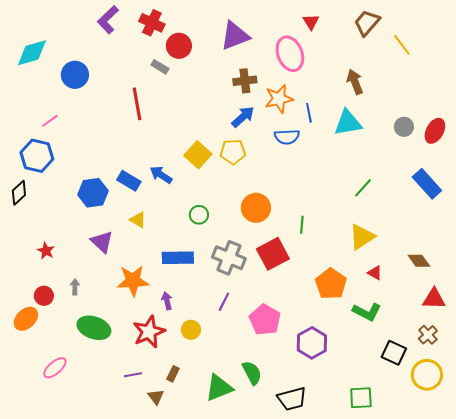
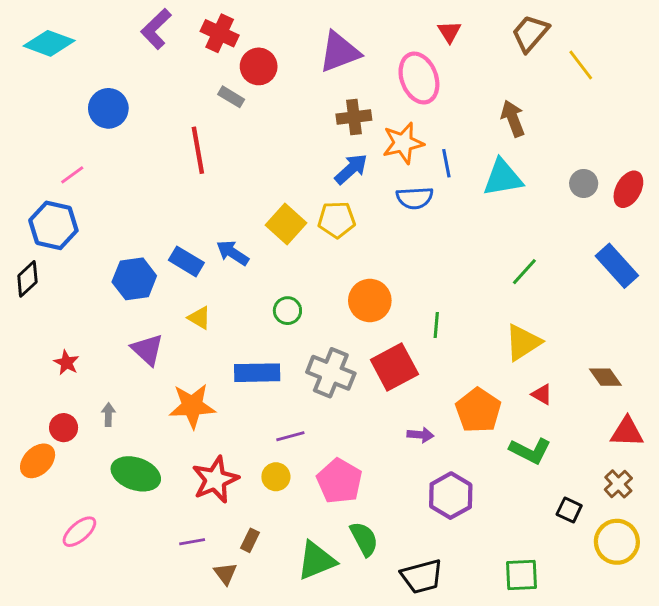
cyan diamond: (32, 53) -> (49, 43), moved, turned 36
purple arrow: (167, 301) -> (420, 435), moved, turned 108
purple line: (224, 302) -> (290, 436), moved, turned 48
pink pentagon: (265, 320) -> (339, 481), moved
black square: (394, 353) -> (569, 510), size x0.7

